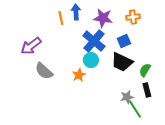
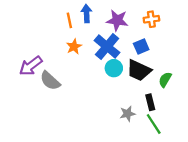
purple arrow: (31, 46) -> (31, 66), moved
cyan circle: (91, 60) -> (114, 68), moved
orange star: (79, 75) -> (74, 47), moved
black rectangle: (147, 90) -> (150, 102), moved
gray star: (127, 97) -> (128, 114), moved

